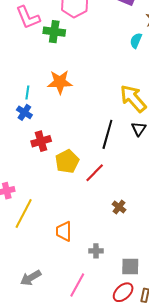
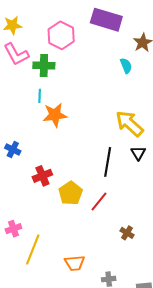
cyan semicircle: (136, 41) -> (126, 66), turned 140
cyan line: (27, 92) -> (40, 96), moved
blue cross: (24, 112) -> (13, 150), moved
orange trapezoid: (64, 231) -> (75, 263), turned -90

